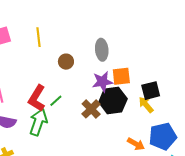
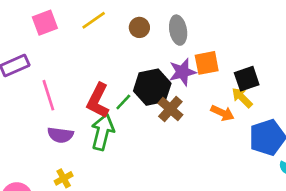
yellow line: (38, 37) -> (94, 20), turned 66
brown circle: (66, 62) -> (139, 27), moved
black hexagon: (113, 100) -> (152, 87), moved
orange arrow: (136, 144) -> (222, 113), moved

